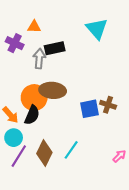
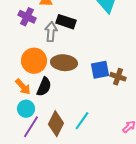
black rectangle: (55, 48) -> (66, 22), turned 30
orange circle: (34, 98) -> (34, 61), moved
blue square: (90, 109) -> (100, 70), moved

